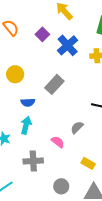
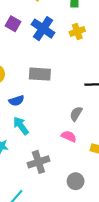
gray rectangle: (54, 84) -> (40, 74), turned 66
cyan arrow: (26, 125) -> (21, 126), turned -36
pink semicircle: (58, 142) -> (69, 136), moved

